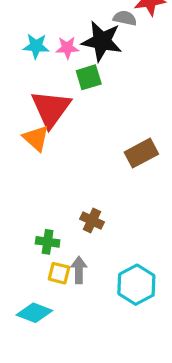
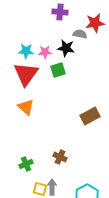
black star: (102, 41) -> (66, 48), size x0.7
red triangle: (51, 109) -> (26, 74), moved
green cross: (48, 242) -> (26, 164), moved, turned -32

